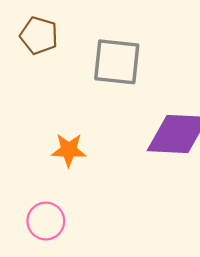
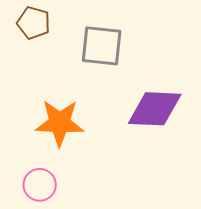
orange star: (69, 150) -> (60, 123), size x1.6

